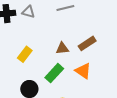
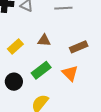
brown triangle: (62, 48) -> (44, 40), moved

